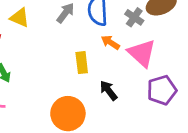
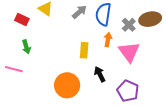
orange arrow: (110, 42) -> (108, 40), turned 56
purple pentagon: (162, 90) -> (128, 91), moved, turned 30

